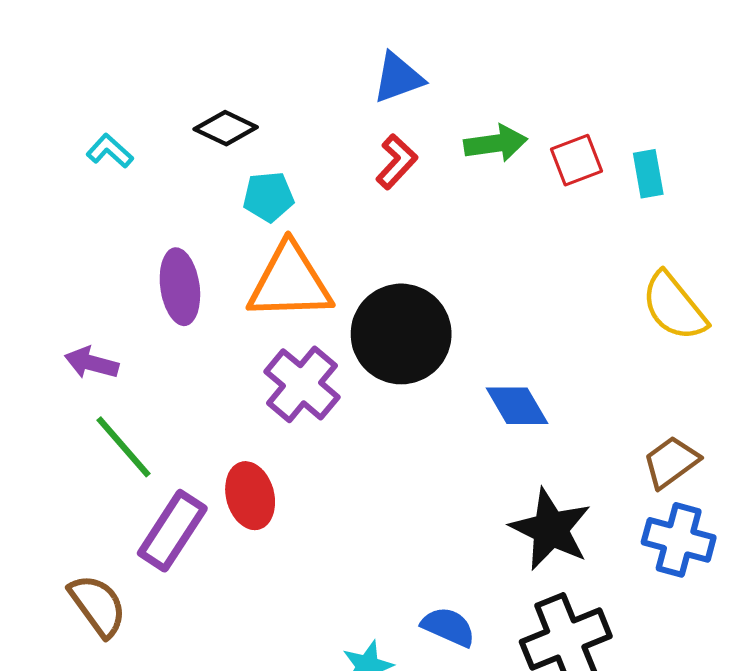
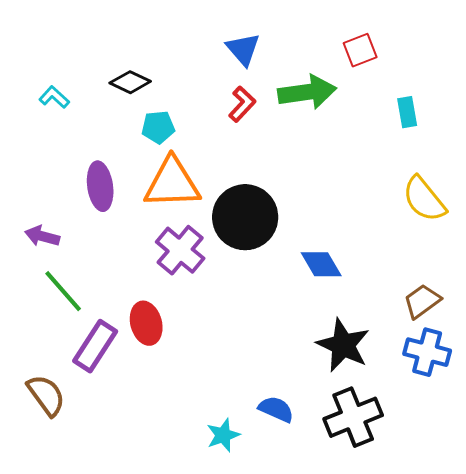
blue triangle: (398, 78) -> (243, 49), turned -51
green arrow: (496, 143) -> (307, 92), size x1.4
red square: (576, 160) -> (360, 50), moved

